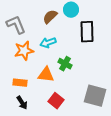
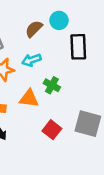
red square: (56, 101) -> (52, 130), moved

